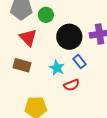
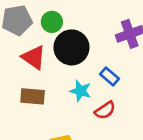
black circle: (69, 37) -> (71, 47), moved

